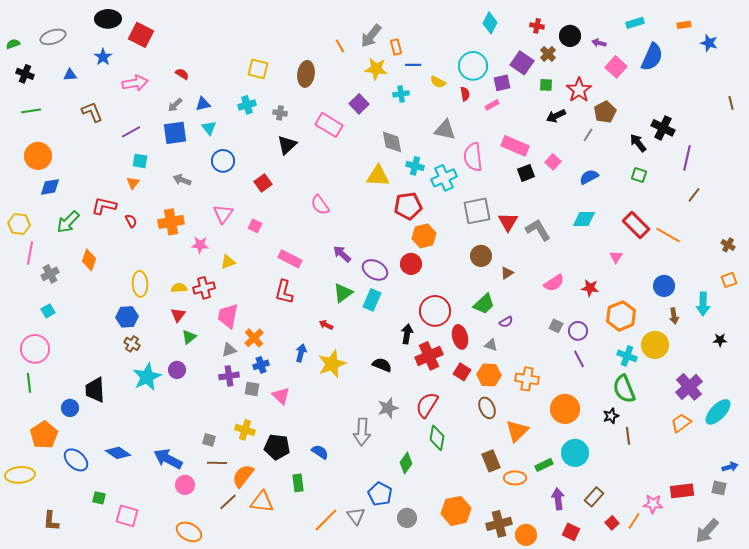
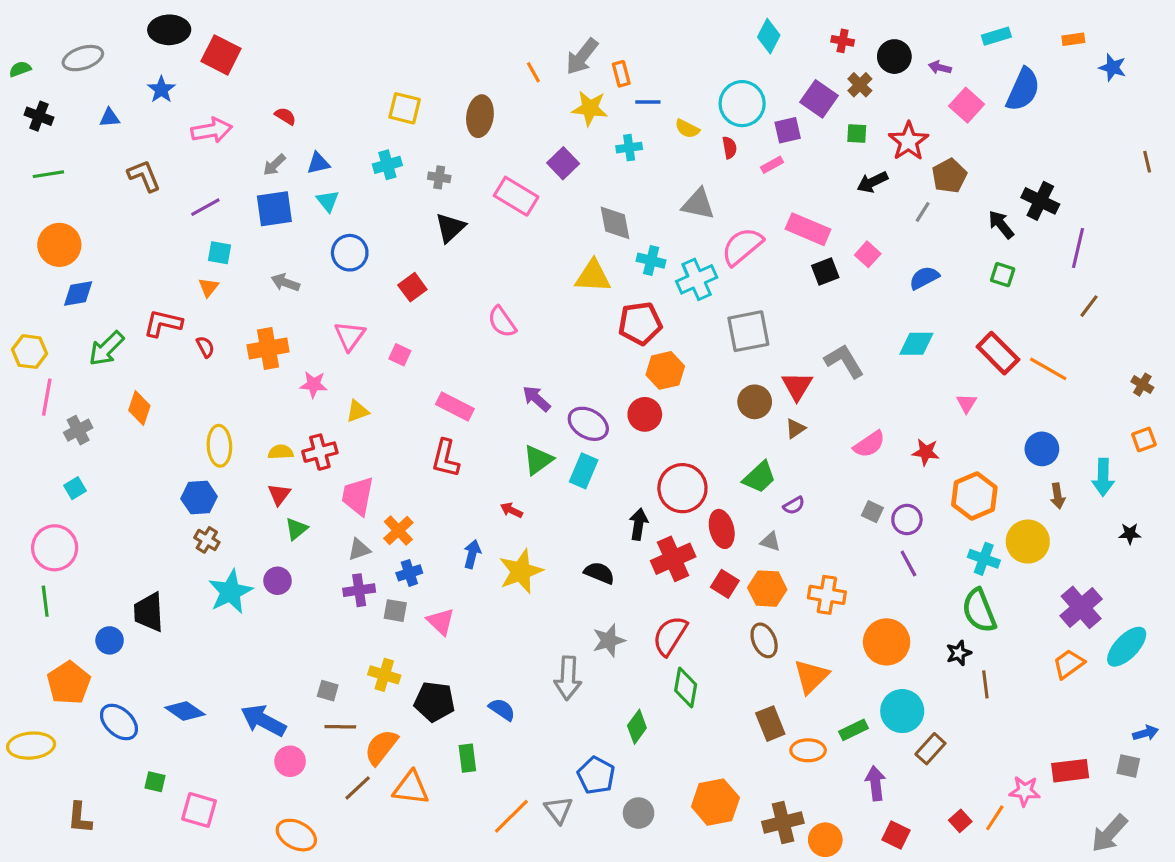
pink semicircle: (473, 157) -> (742, 246), turned 56
red triangle: (508, 222) -> (797, 386), moved
brown rectangle: (594, 497) -> (930, 749), moved

